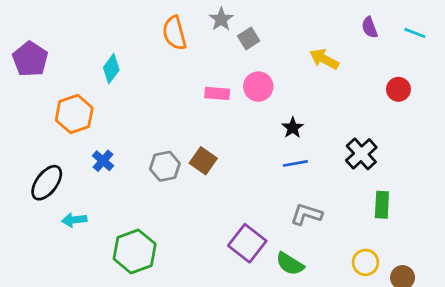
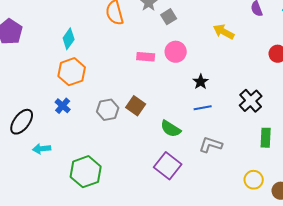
orange hexagon: (74, 114) -> (72, 72), moved
green semicircle: (290, 264) -> (171, 129), moved

